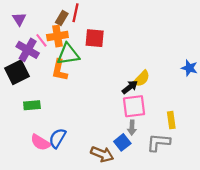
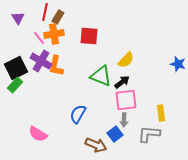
red line: (76, 13) -> (45, 12), moved
purple cross: (28, 50) -> (41, 61), moved
green triangle: (68, 54) -> (101, 76), moved, turned 30
yellow semicircle: (141, 79) -> (126, 60), moved
green rectangle: (32, 105) -> (15, 85), moved, turned -42
blue semicircle: (57, 138) -> (78, 114), moved

